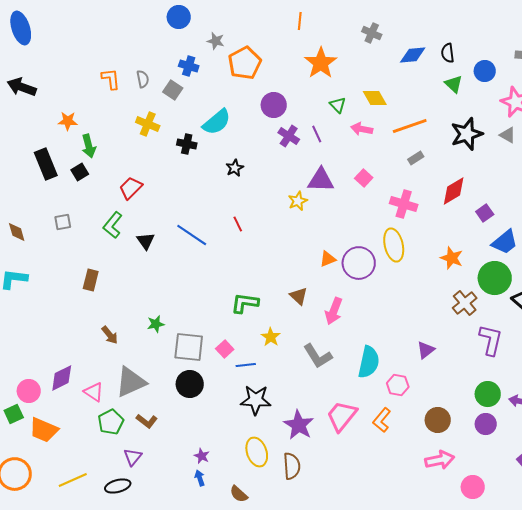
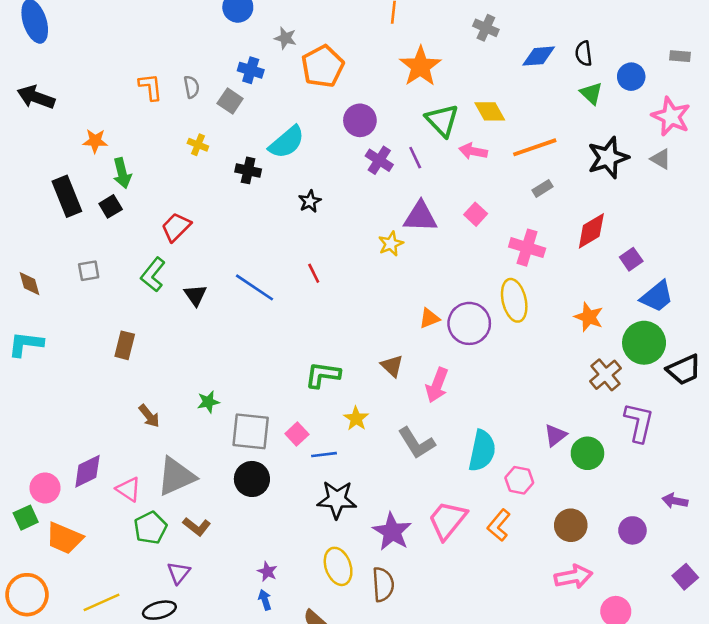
green triangle: (338, 105) -> (442, 120), size x1.6
yellow cross: (148, 124) -> (198, 145), size x0.7
green circle: (488, 394) -> (587, 453), moved

